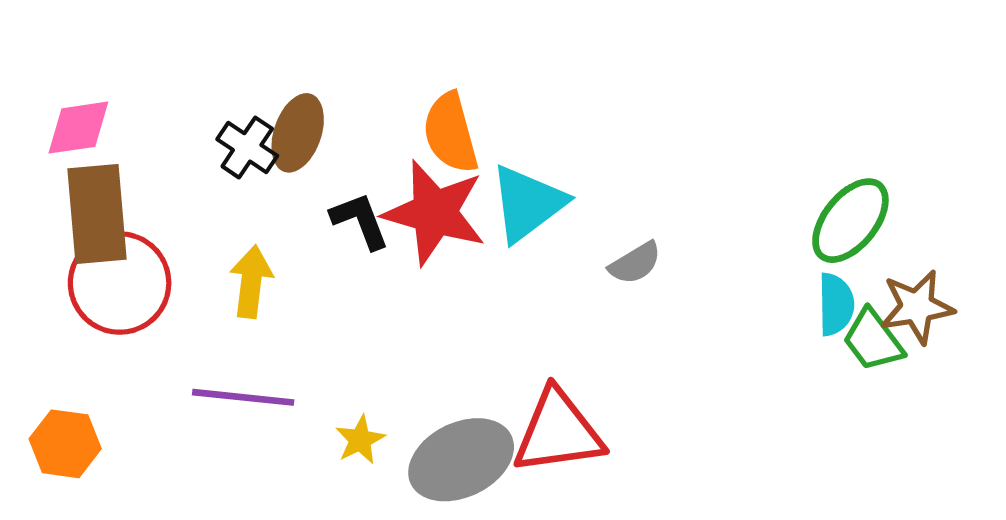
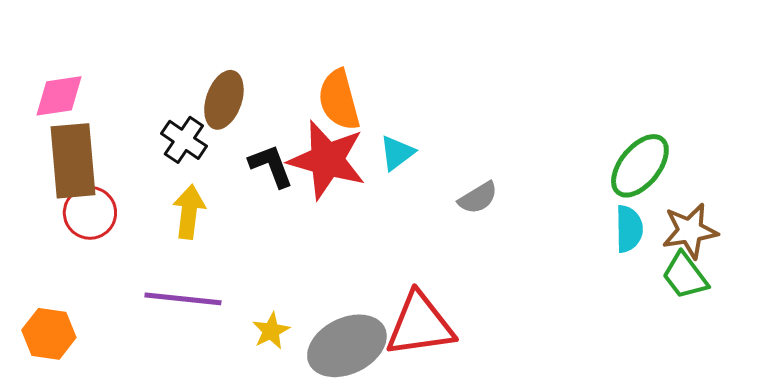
black cross: (247, 147) -> (184, 140), moved
cyan triangle: (528, 203) -> (397, 153), size x0.6
red circle: (120, 283) -> (90, 213), size x0.7
green trapezoid: (873, 340) -> (685, 276), moved

